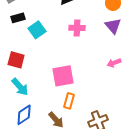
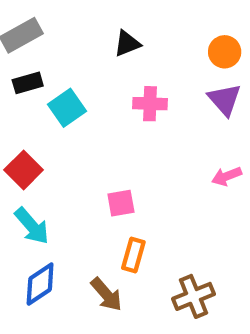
red square: (16, 60) -> (24, 170), turned 30
pink square: (63, 76) -> (121, 203), size x0.6

